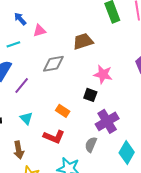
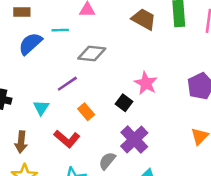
brown trapezoid: (83, 41) -> (144, 19), moved, turned 30
cyan line: (13, 44) -> (60, 30), moved
purple line: (22, 86) -> (67, 84), moved
purple cross: (107, 121) -> (134, 139), turned -30

